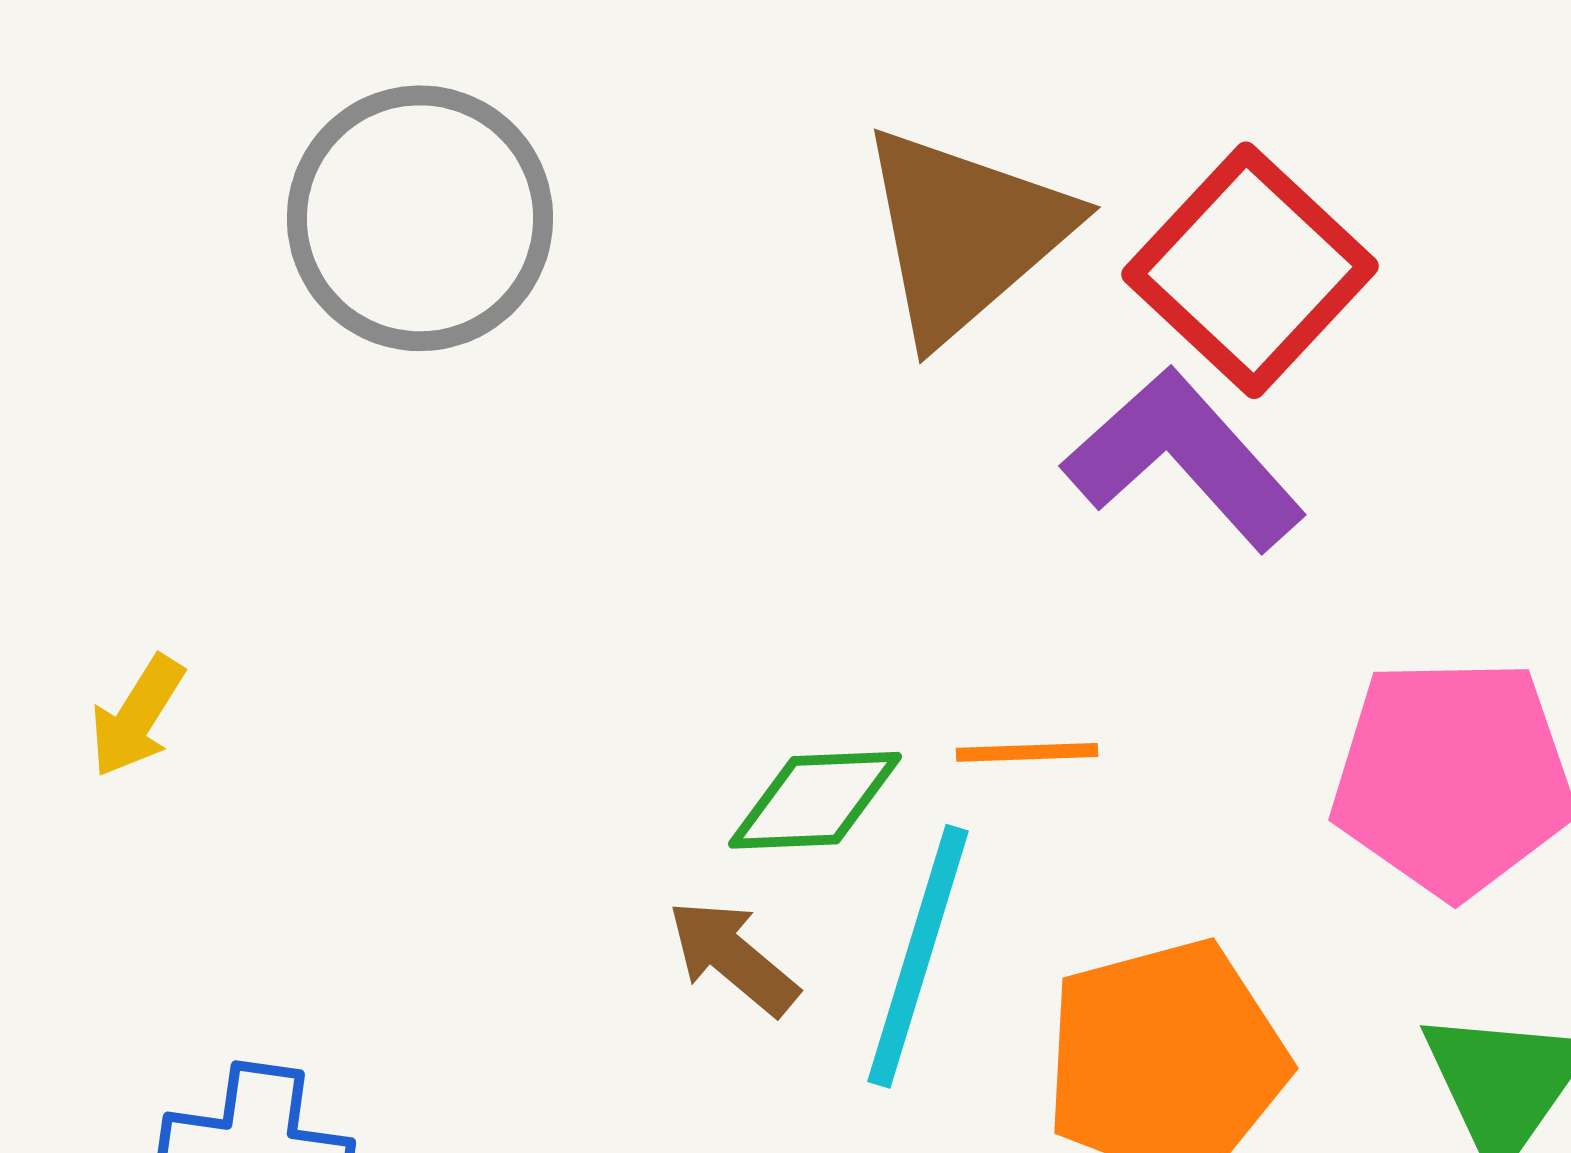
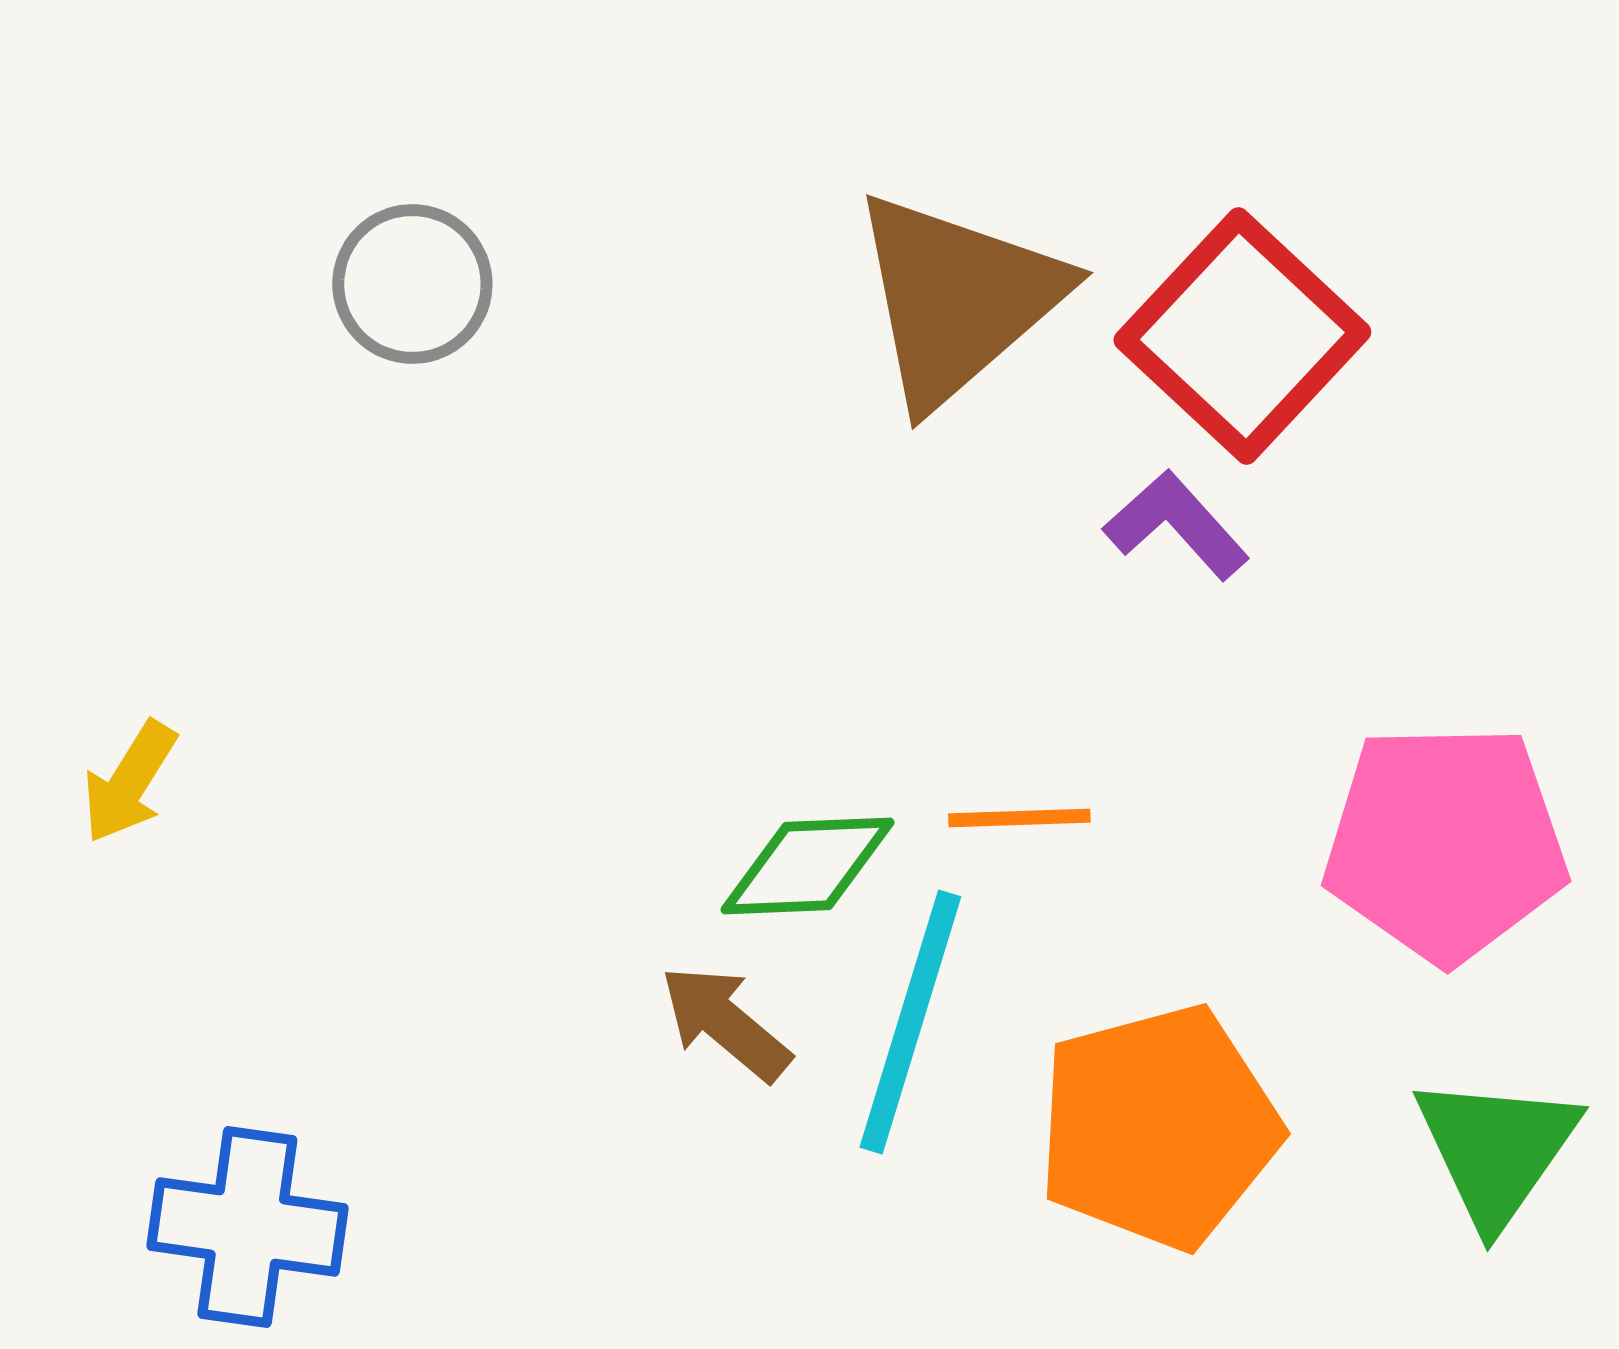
gray circle: (420, 218) -> (412, 284), size x0.6
purple L-shape: (1184, 459) -> (1176, 525), size x0.6

